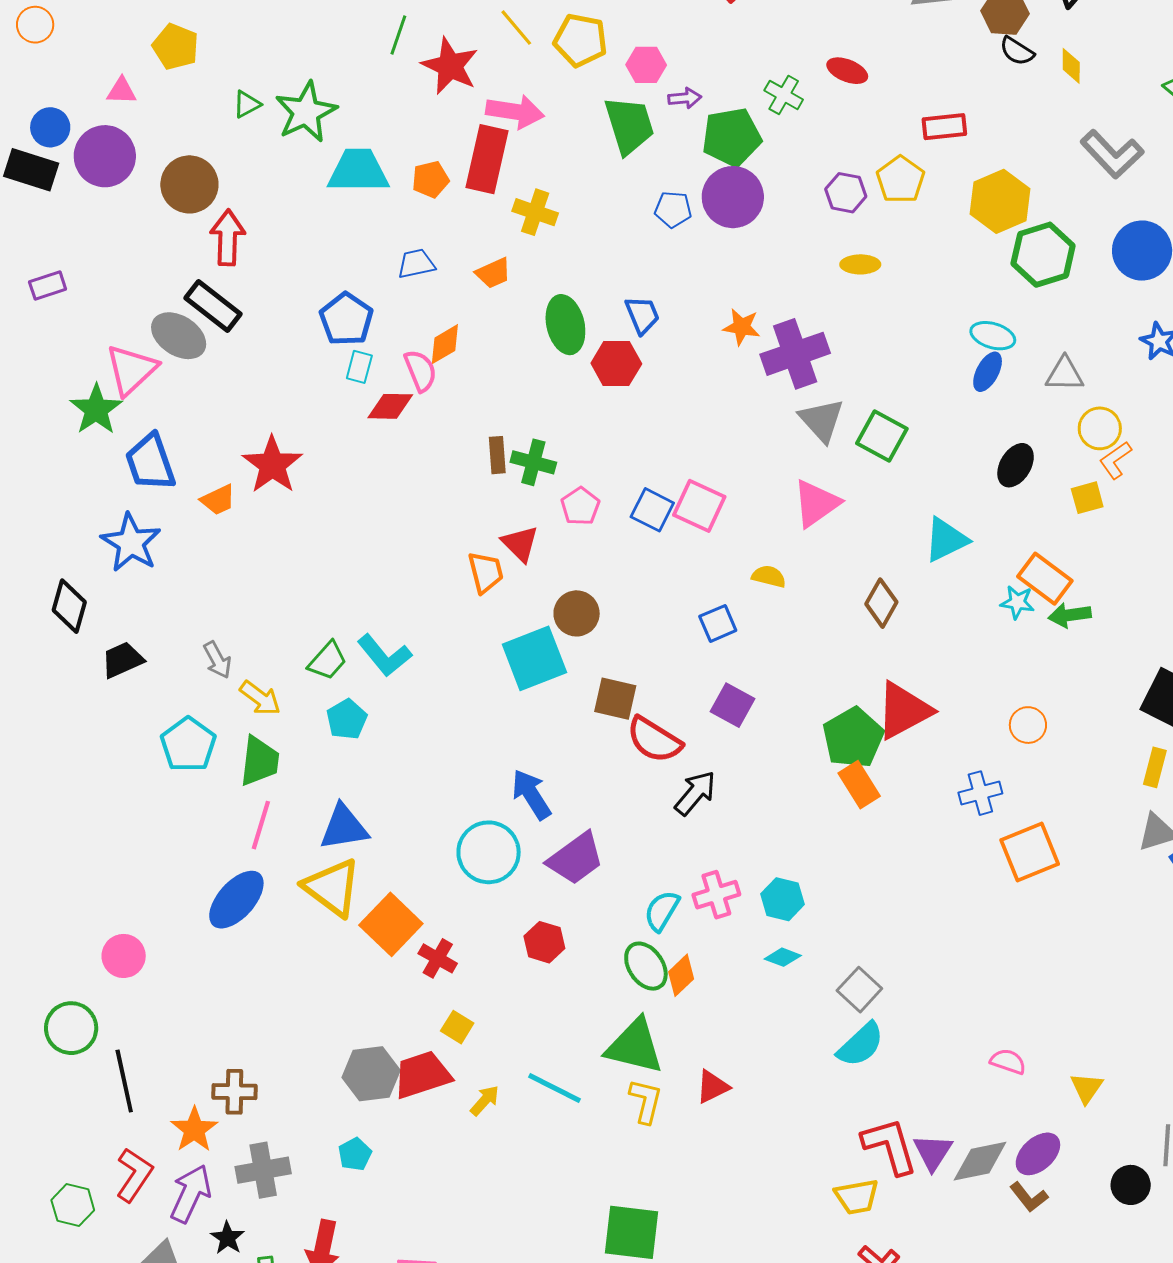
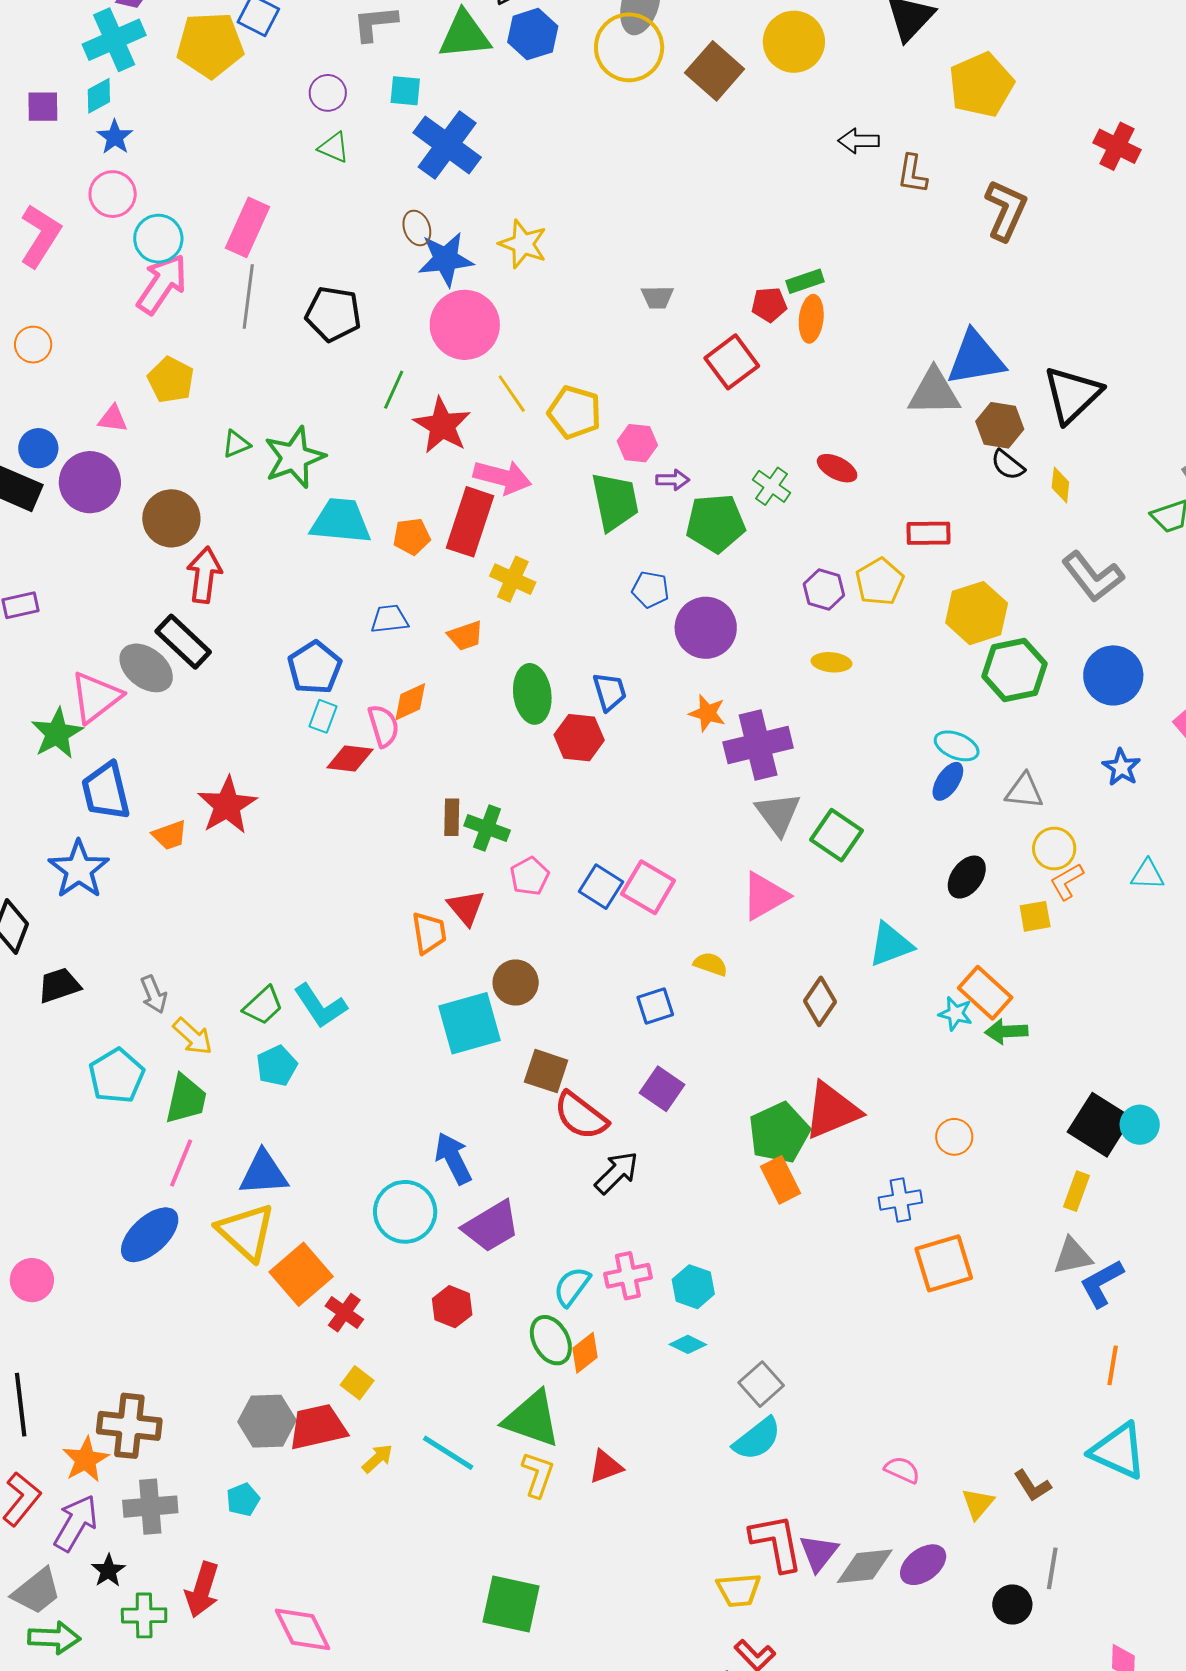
purple circle: (733, 197) -> (706, 628), moved
brown cross: (234, 1092) -> (129, 1426), size x1.4
brown L-shape: (1029, 1197) -> (1032, 1486), moved

